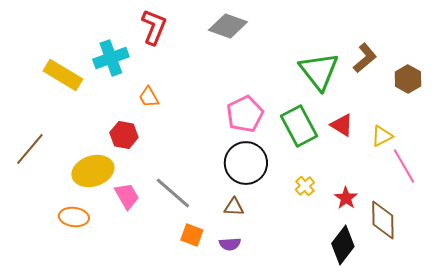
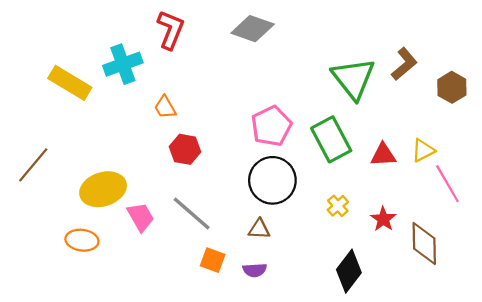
red triangle: (342, 125) -> (383, 155), moved, turned -35
red hexagon: (124, 135) -> (185, 149), moved
black diamond: (343, 245) -> (349, 271), moved

